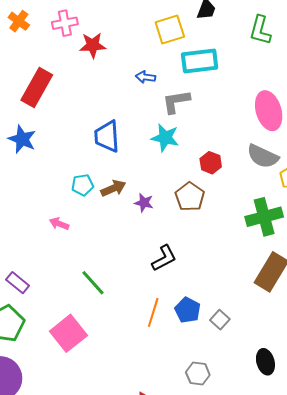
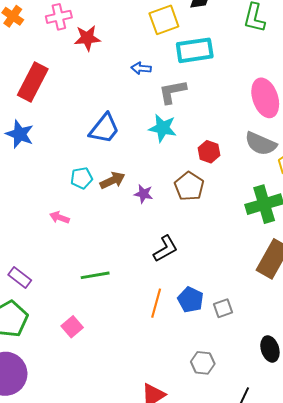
blue trapezoid: (107, 136) -> (104, 129), turned -136
green line: (93, 283) -> (95, 275), turned -56
gray square: (220, 320) -> (223, 308), turned 30
pink square: (68, 333) -> (72, 327), size x0.6

